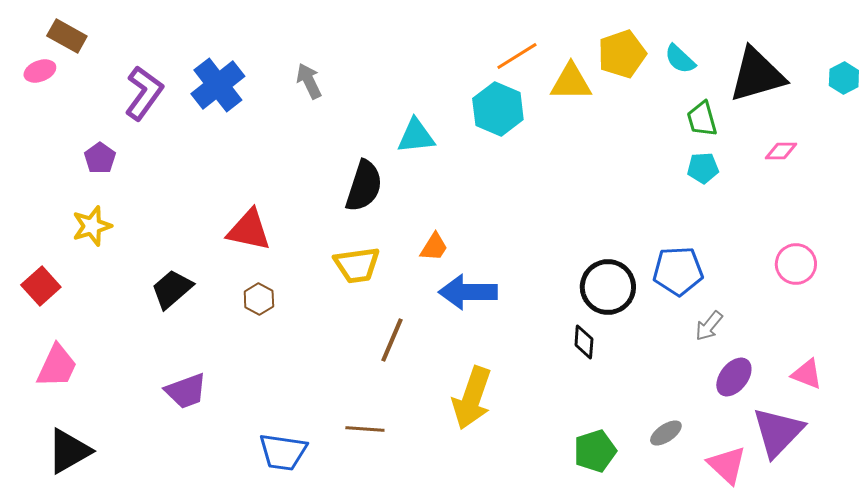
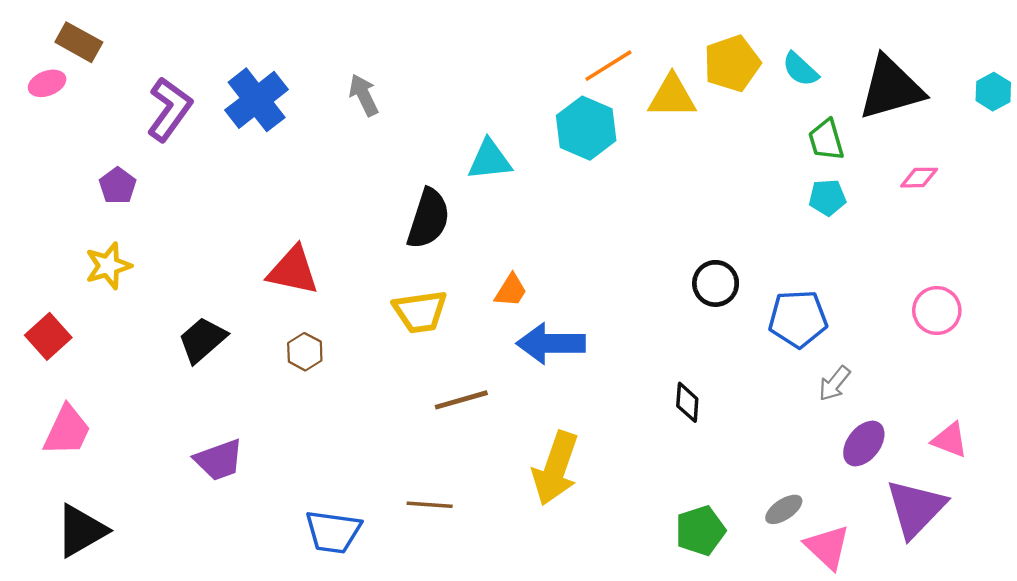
black circle: (608, 287) -> (716, 283), moved, size x0.7
brown line: (392, 340) -> (461, 400), turned 51
pink triangle: (727, 465) -> (827, 547), moved

